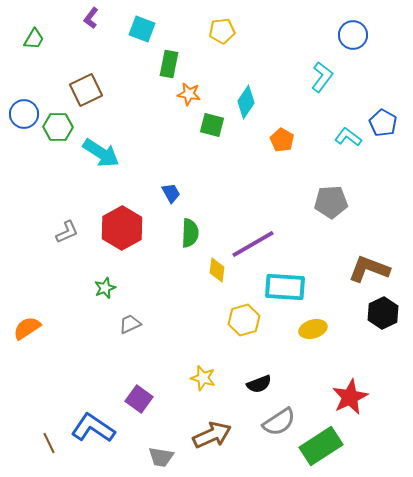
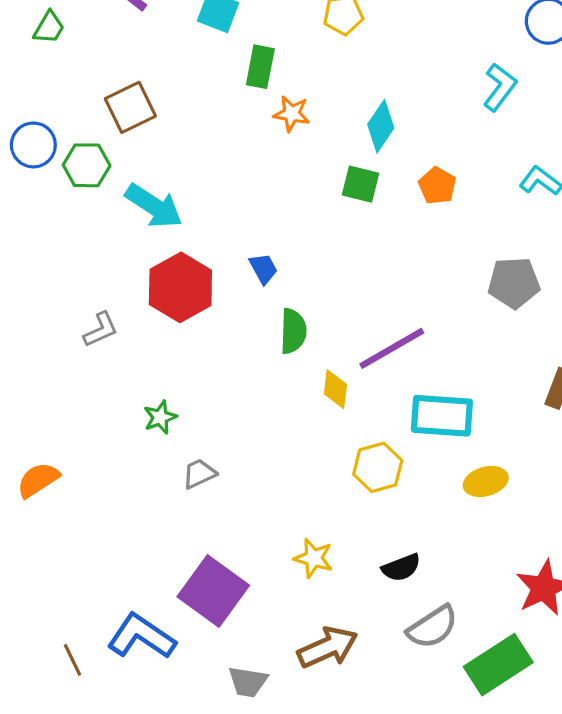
green square: (212, 125) -> (360, 184), moved
red hexagon: (122, 228) -> (180, 287), moved
purple square: (139, 399) -> (213, 591), size x1.6

